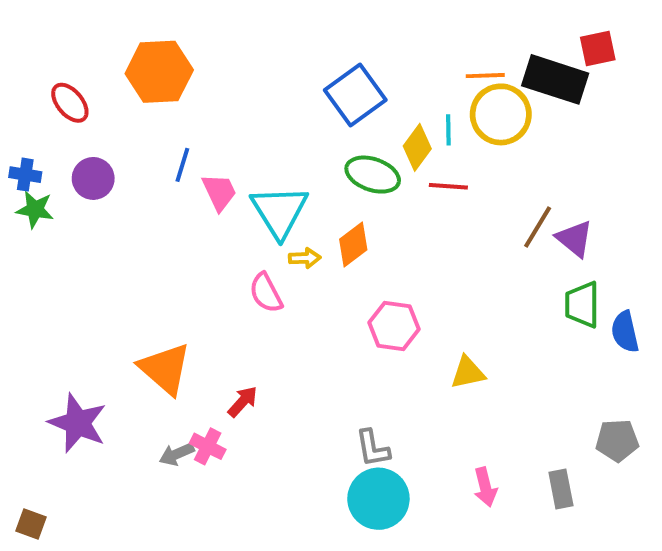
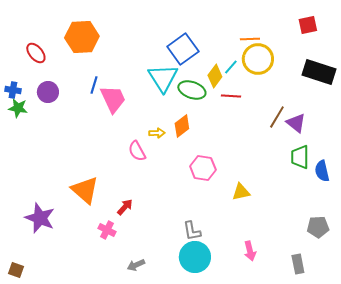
black rectangle: (555, 79) -> (319, 72), moved
cyan line: (448, 130) -> (231, 67), turned 42
pink trapezoid: (219, 192) -> (113, 99), size x1.4
cyan triangle: (279, 211) -> (163, 78), moved
gray arrow: (177, 454) -> (136, 265), moved
gray rectangle: (561, 489) -> (298, 264), moved

